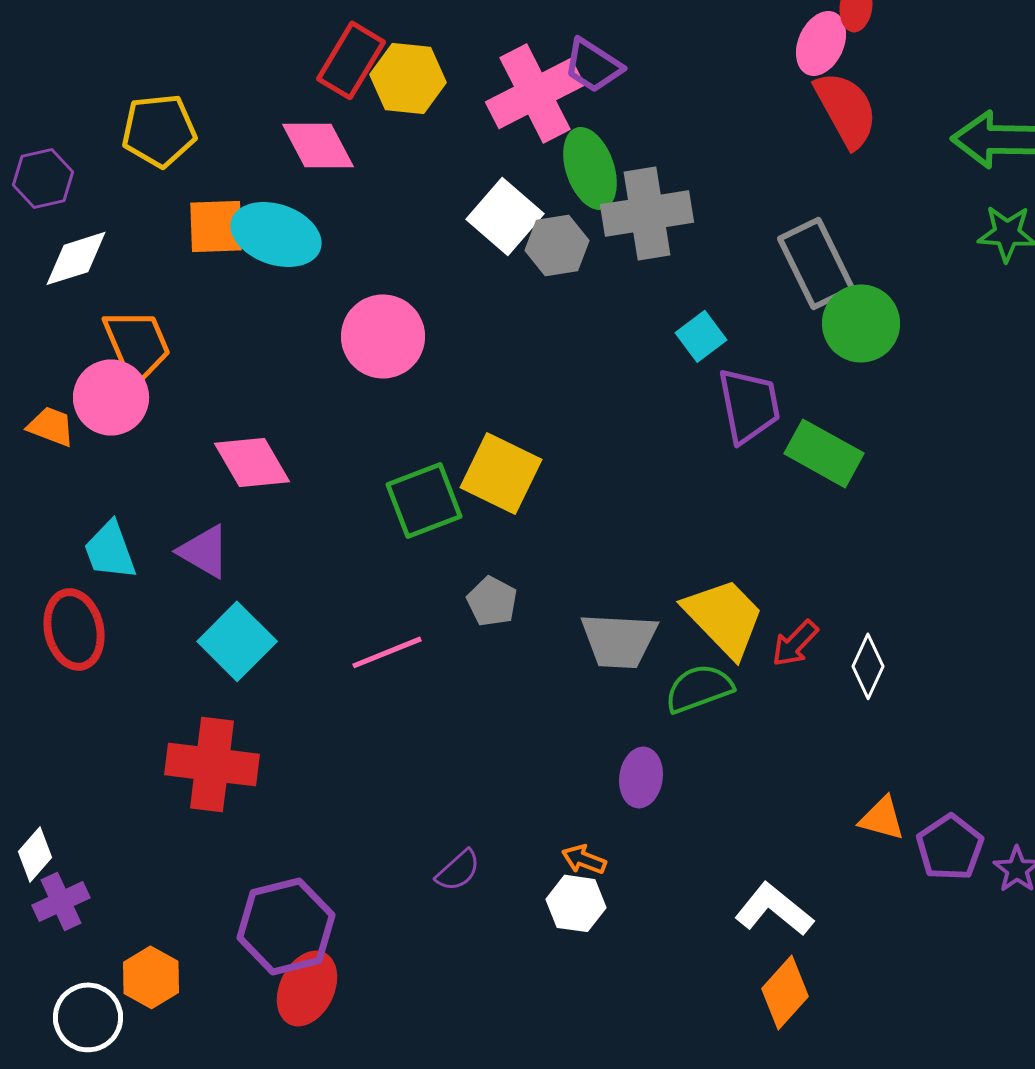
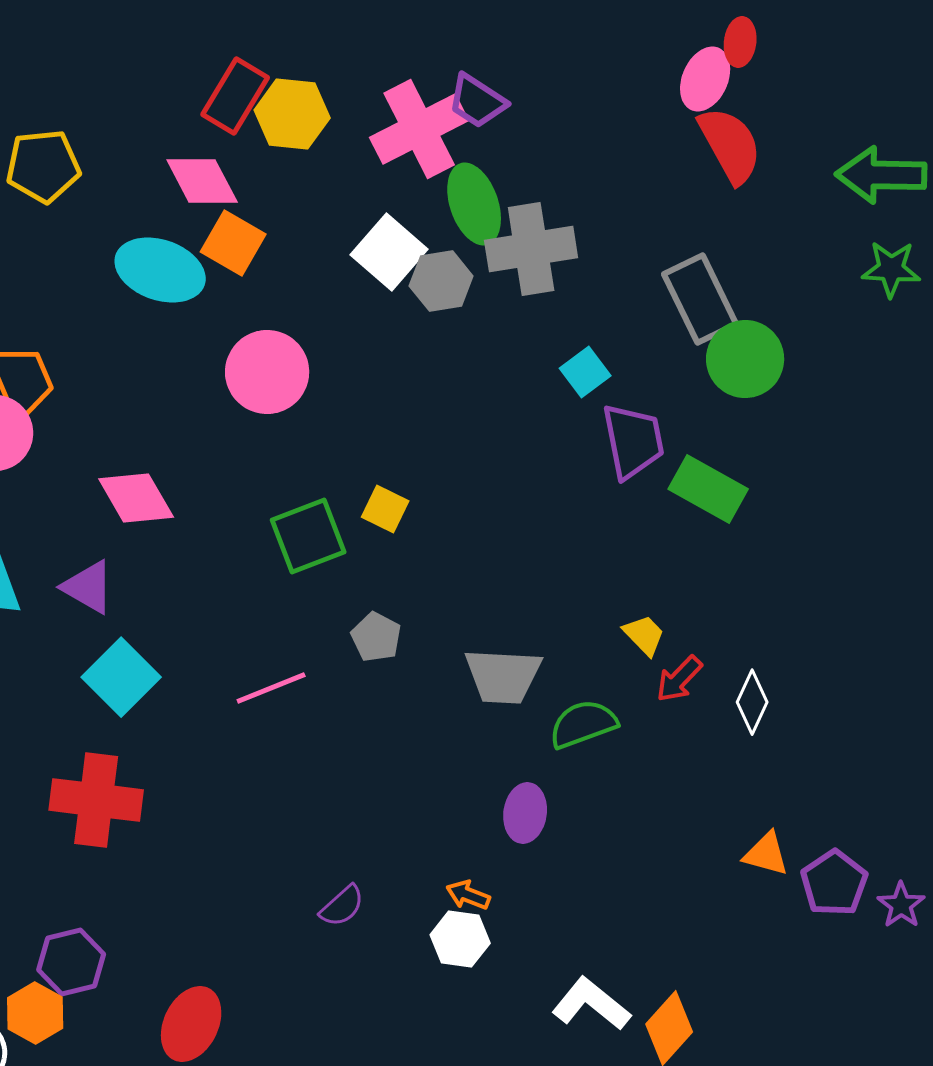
orange square: (216, 226) -> (233, 243), moved, turned 32
yellow square: (501, 473) -> (385, 509), size x0.6
yellow trapezoid: (724, 617) -> (644, 635), moved, size x0.5
white L-shape: (774, 909) -> (591, 1004), moved
purple hexagon: (286, 926) -> (71, 962), moved, size x0.7

